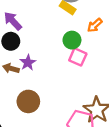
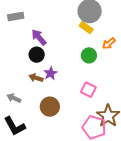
pink square: (78, 57) -> (88, 90), moved

